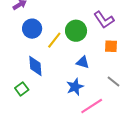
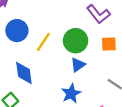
green circle: (76, 31) -> (76, 41), moved
blue triangle: (83, 62) -> (78, 65), turned -48

